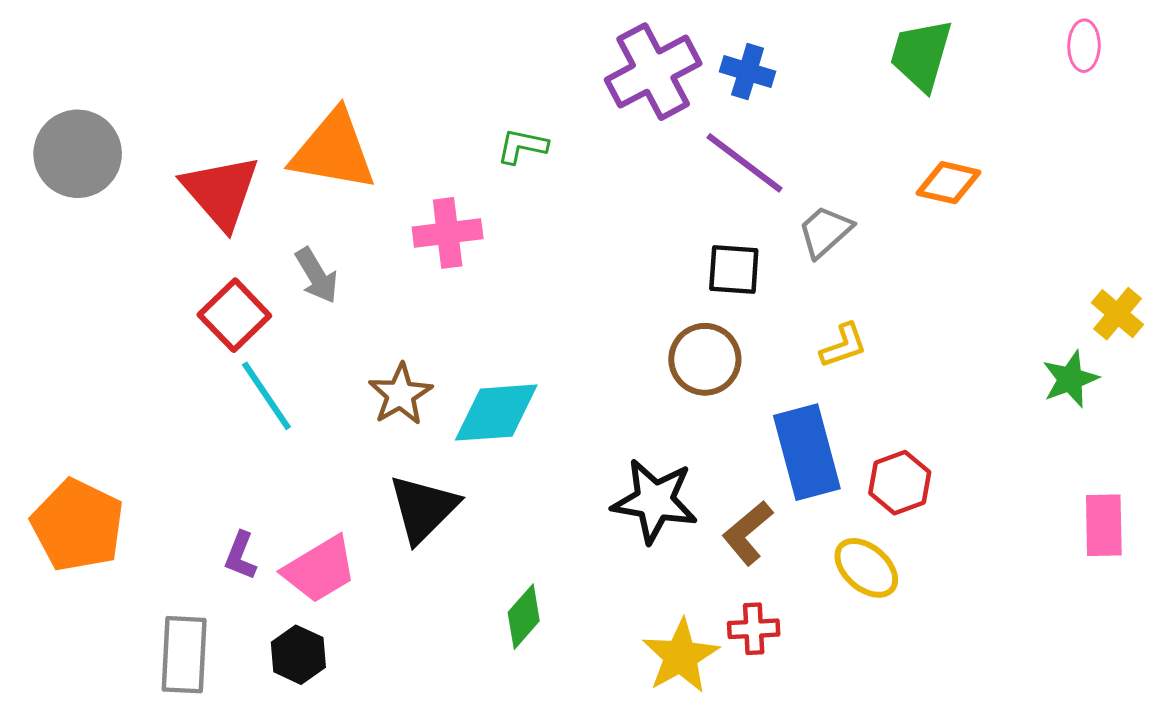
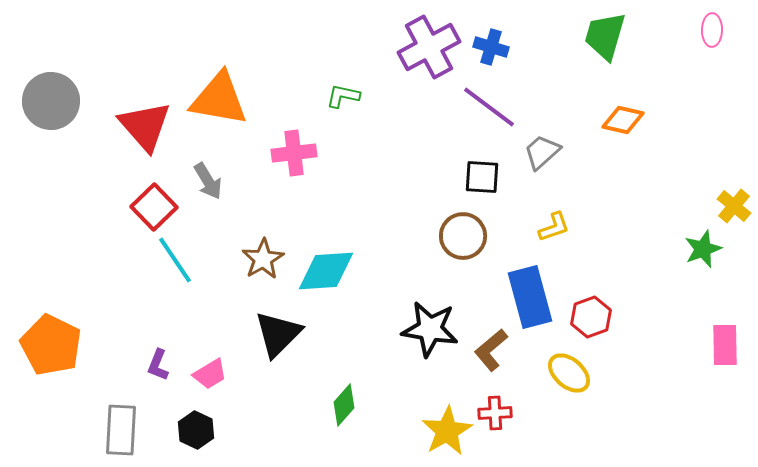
pink trapezoid: (320, 569) -> (210, 374), size x0.7

